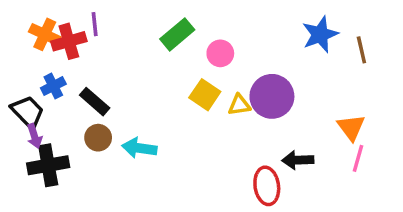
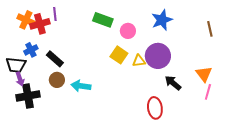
green rectangle: (177, 34) -> (103, 20), turned 60
blue star: (320, 34) -> (162, 20), moved
black trapezoid: (28, 112) -> (16, 65), turned 140
black arrow: (298, 160) -> (173, 83), moved, turned 42

